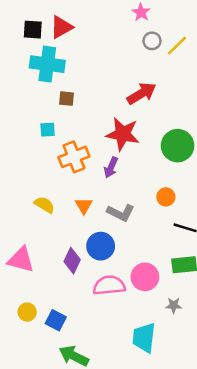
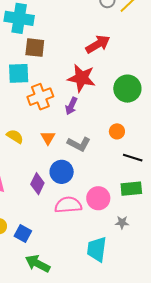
brown square: (66, 99) -> (35, 48), size x1.5
cyan square: (48, 130) -> (19, 73), size x1.6

